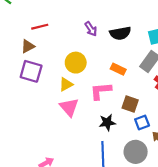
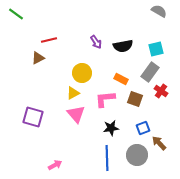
purple square: (31, 71) -> (33, 117), moved
brown square: (130, 104) -> (135, 99), moved

